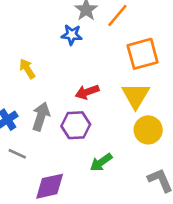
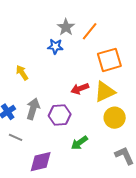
red arrow: (87, 92) -> (80, 89), moved
yellow triangle: (136, 96) -> (105, 92), turned 35

